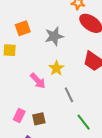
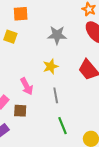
orange square: (23, 28) -> (21, 14), moved
pink arrow: (38, 81) -> (27, 86), moved

